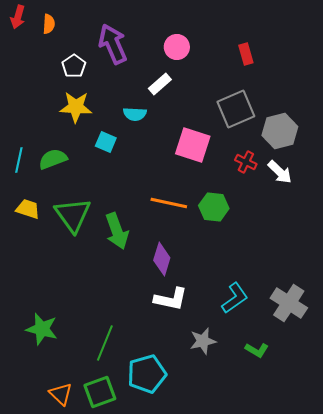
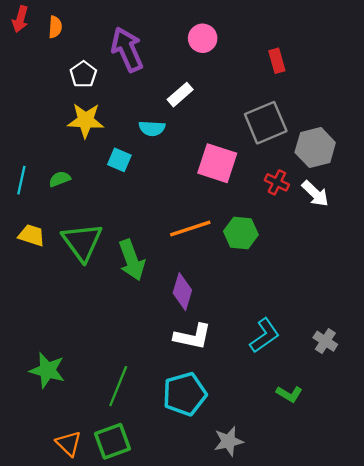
pink circle: (177, 47) -> (203, 38), moved
green semicircle: (53, 159) -> (60, 179), size x0.7
orange line: (169, 203) -> (190, 228), turned -30
gray cross: (289, 303) -> (325, 341), size x0.6
gray star: (203, 341) -> (229, 441), moved
cyan pentagon: (147, 374) -> (185, 394), moved

